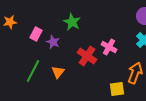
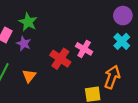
green star: (72, 22) -> (28, 22), moved

